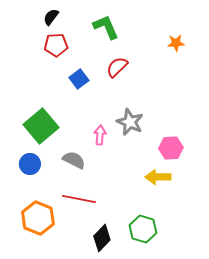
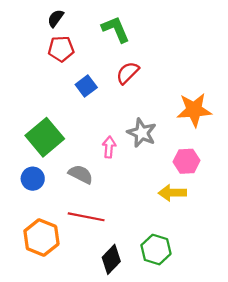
orange star: (176, 43) -> (194, 110), moved, size x1.8

